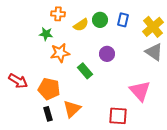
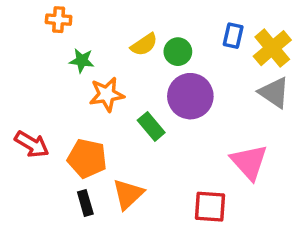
orange cross: (58, 14) -> (59, 20), moved
green circle: (100, 20) -> (178, 52), moved
blue rectangle: (123, 20) -> (233, 36), moved
purple circle: (107, 54) -> (190, 96), size x1.6

